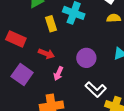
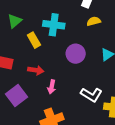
purple circle: (86, 58) -> (76, 54), moved
purple square: (22, 74) -> (17, 96), turned 30

